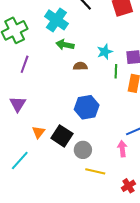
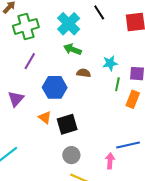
blue hexagon: (87, 107) -> (55, 87), moved
orange triangle: (38, 132) -> (45, 118), moved, turned -40
black square: (62, 136) -> (67, 124), moved, turned 30

